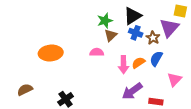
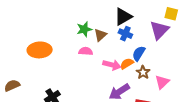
green star: (105, 21) -> (84, 29), moved
brown star: (153, 38) -> (143, 72), moved
blue semicircle: (156, 59) -> (139, 53), moved
pink arrow: (124, 65) -> (112, 65), turned -78

